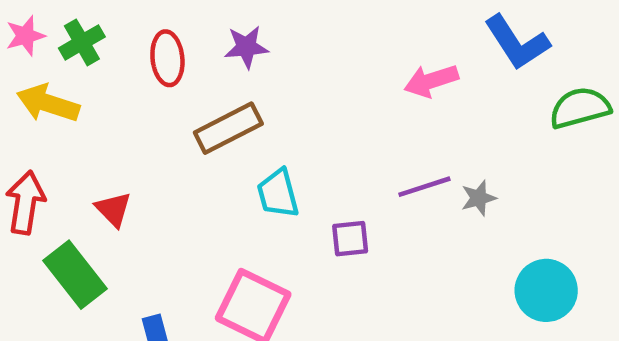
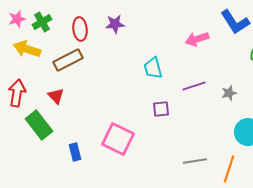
brown rectangle: (228, 128) -> (68, 60), moved
cyan trapezoid: (278, 193) -> (153, 68), moved
gray star: (479, 198) -> (229, 93), moved

